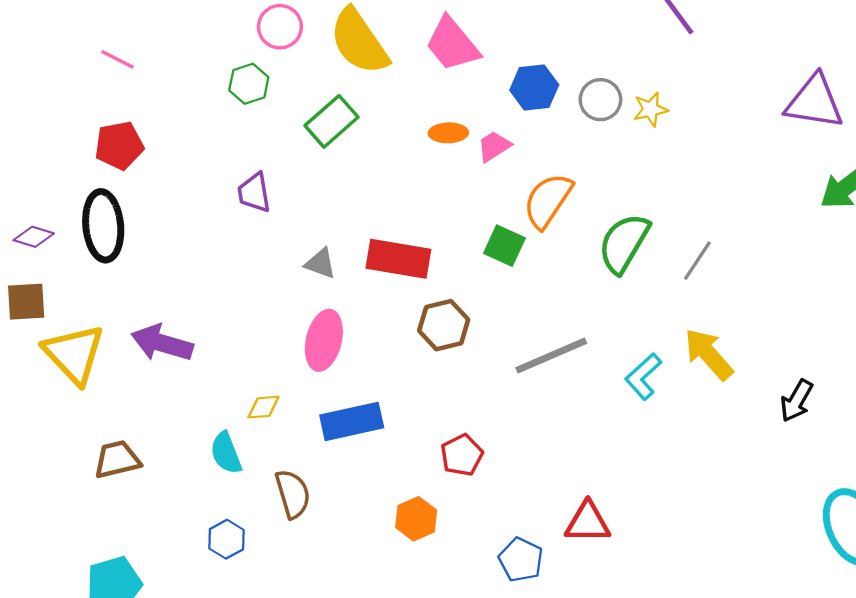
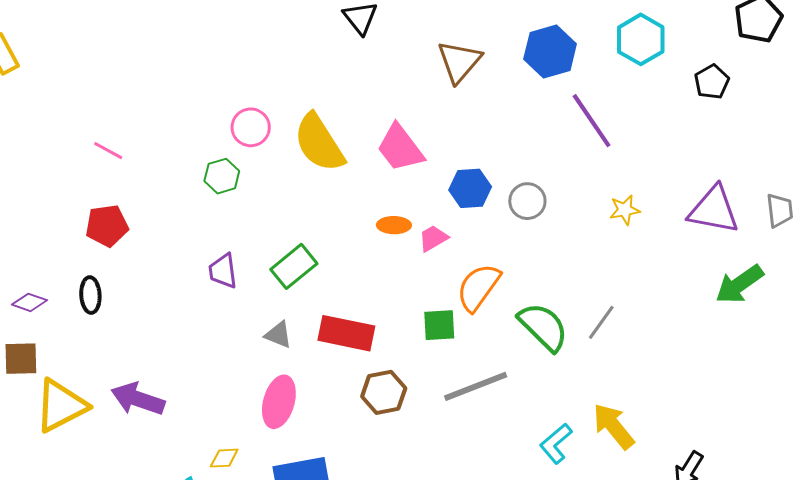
yellow star: (650, 109) -> (625, 210), moved
green rectangle: (332, 121) -> (294, 266), moved
black ellipse: (103, 226) -> (90, 295), size x0.6
green semicircle: (624, 243) -> (543, 327), turned 102
green square: (504, 246) -> (439, 325), turned -30
gray line: (697, 261) -> (601, 322), moved
yellow triangle: (74, 354) -> (61, 406), turned 44
gray line: (551, 356) -> (476, 386), moved

